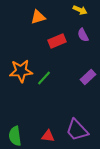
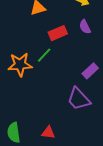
green line: (44, 78) -> (44, 55), moved
purple trapezoid: (77, 130) -> (79, 99), moved

